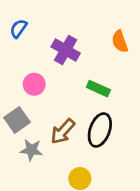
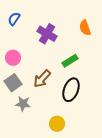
pink circle: (34, 84) -> (13, 58), moved
green rectangle: (98, 89) -> (70, 61), turned -56
brown arrow: (63, 131) -> (42, 79), moved

